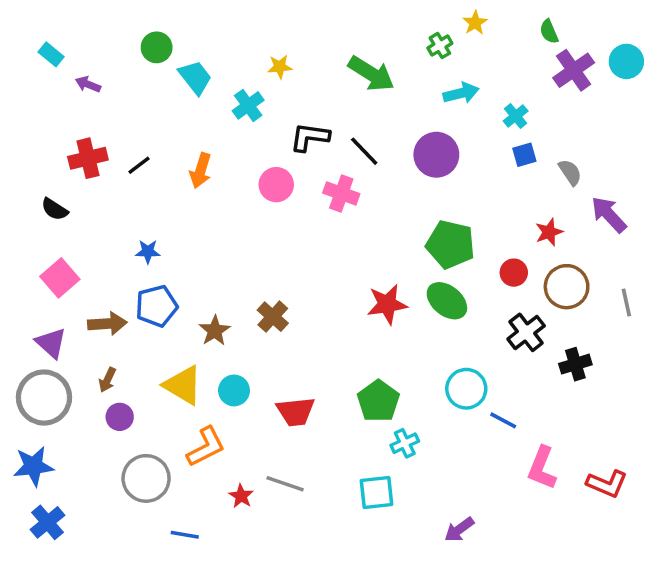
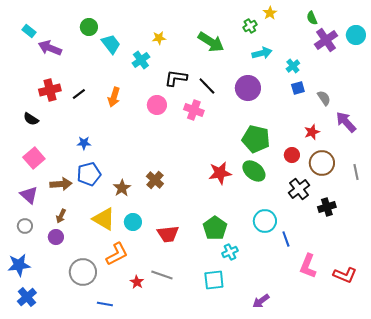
purple arrow: (88, 84) -> (50, 48), size x1.6
gray circle: (44, 398) -> (25, 226), size x0.5
purple circle: (120, 417) -> (56, 237), moved
blue line: (503, 420) -> (286, 239), turned 42

